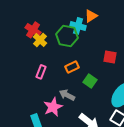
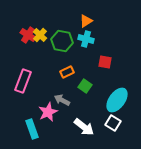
cyan cross: (78, 26) -> (86, 39), moved
yellow cross: (40, 40) -> (40, 35), moved
pink rectangle: (41, 72) -> (23, 81), moved, size x1.6

